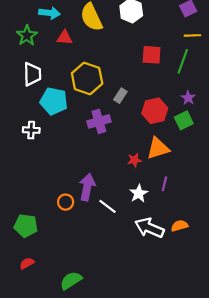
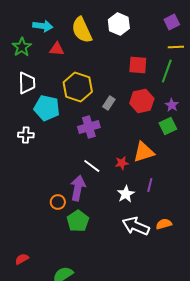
red hexagon: (155, 111) -> (142, 101), moved
white line: (107, 206) -> (92, 166), moved
green pentagon: (26, 226) -> (78, 221), moved, turned 30

